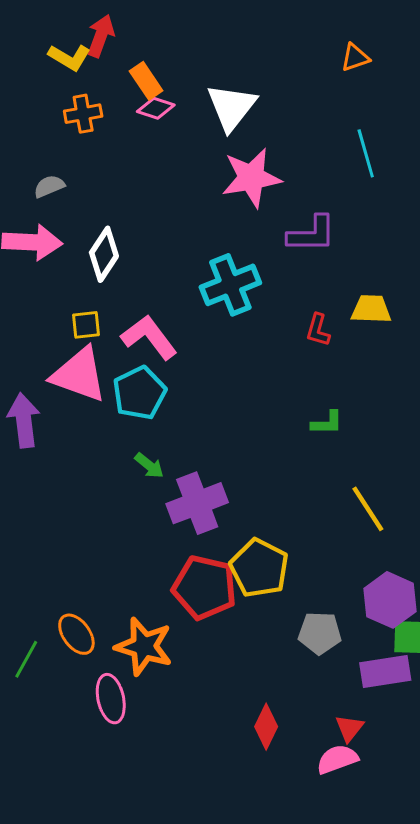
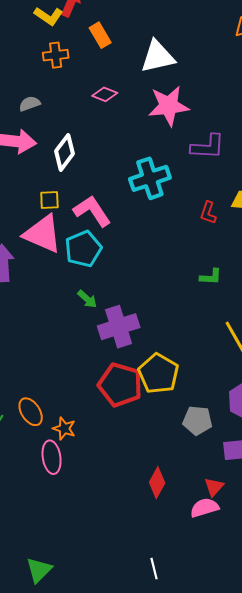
white triangle: (231, 107) -> (158, 57), turned 36
pink diamond: (156, 108) -> (105, 94), moved
orange star: (144, 646) -> (64, 428), moved, size x0.6

